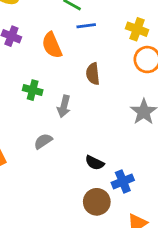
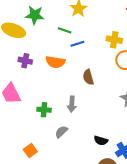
orange semicircle: (52, 45) -> (55, 62), turned -48
green cross: (33, 90) -> (44, 110), moved

